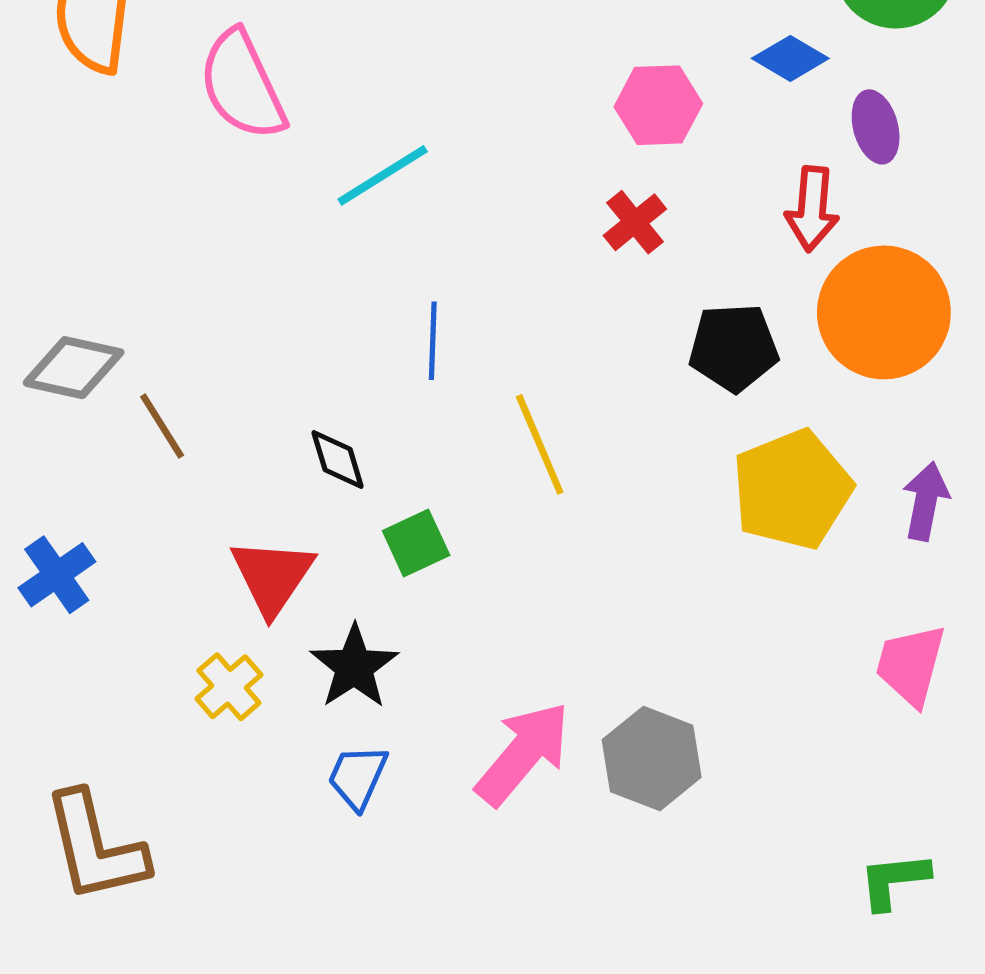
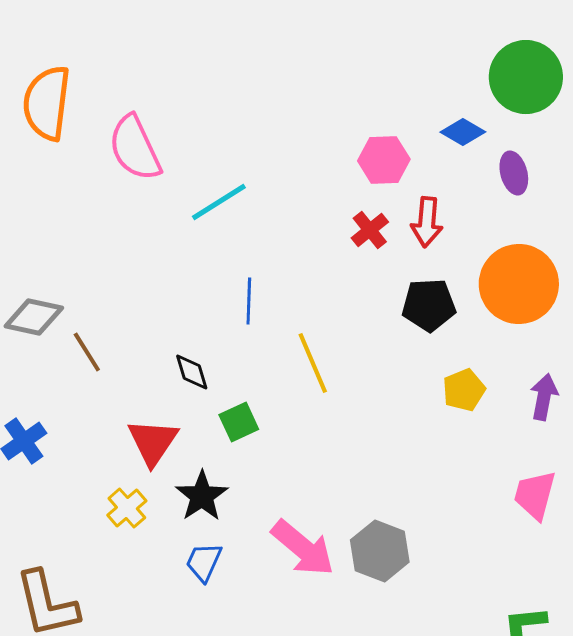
red arrow: (812, 209) -> (427, 222), moved
yellow pentagon: (792, 490) -> (464, 390), size x0.6
pink arrow: (523, 754) -> (303, 548), turned 90

